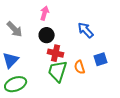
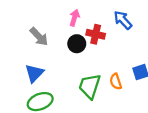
blue arrow: (86, 30) -> (123, 20), moved
red cross: (56, 53) -> (96, 34), moved

